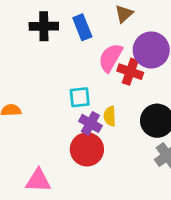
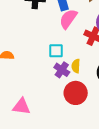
pink semicircle: (111, 58) -> (68, 19), moved
red circle: (87, 149) -> (76, 93), moved

